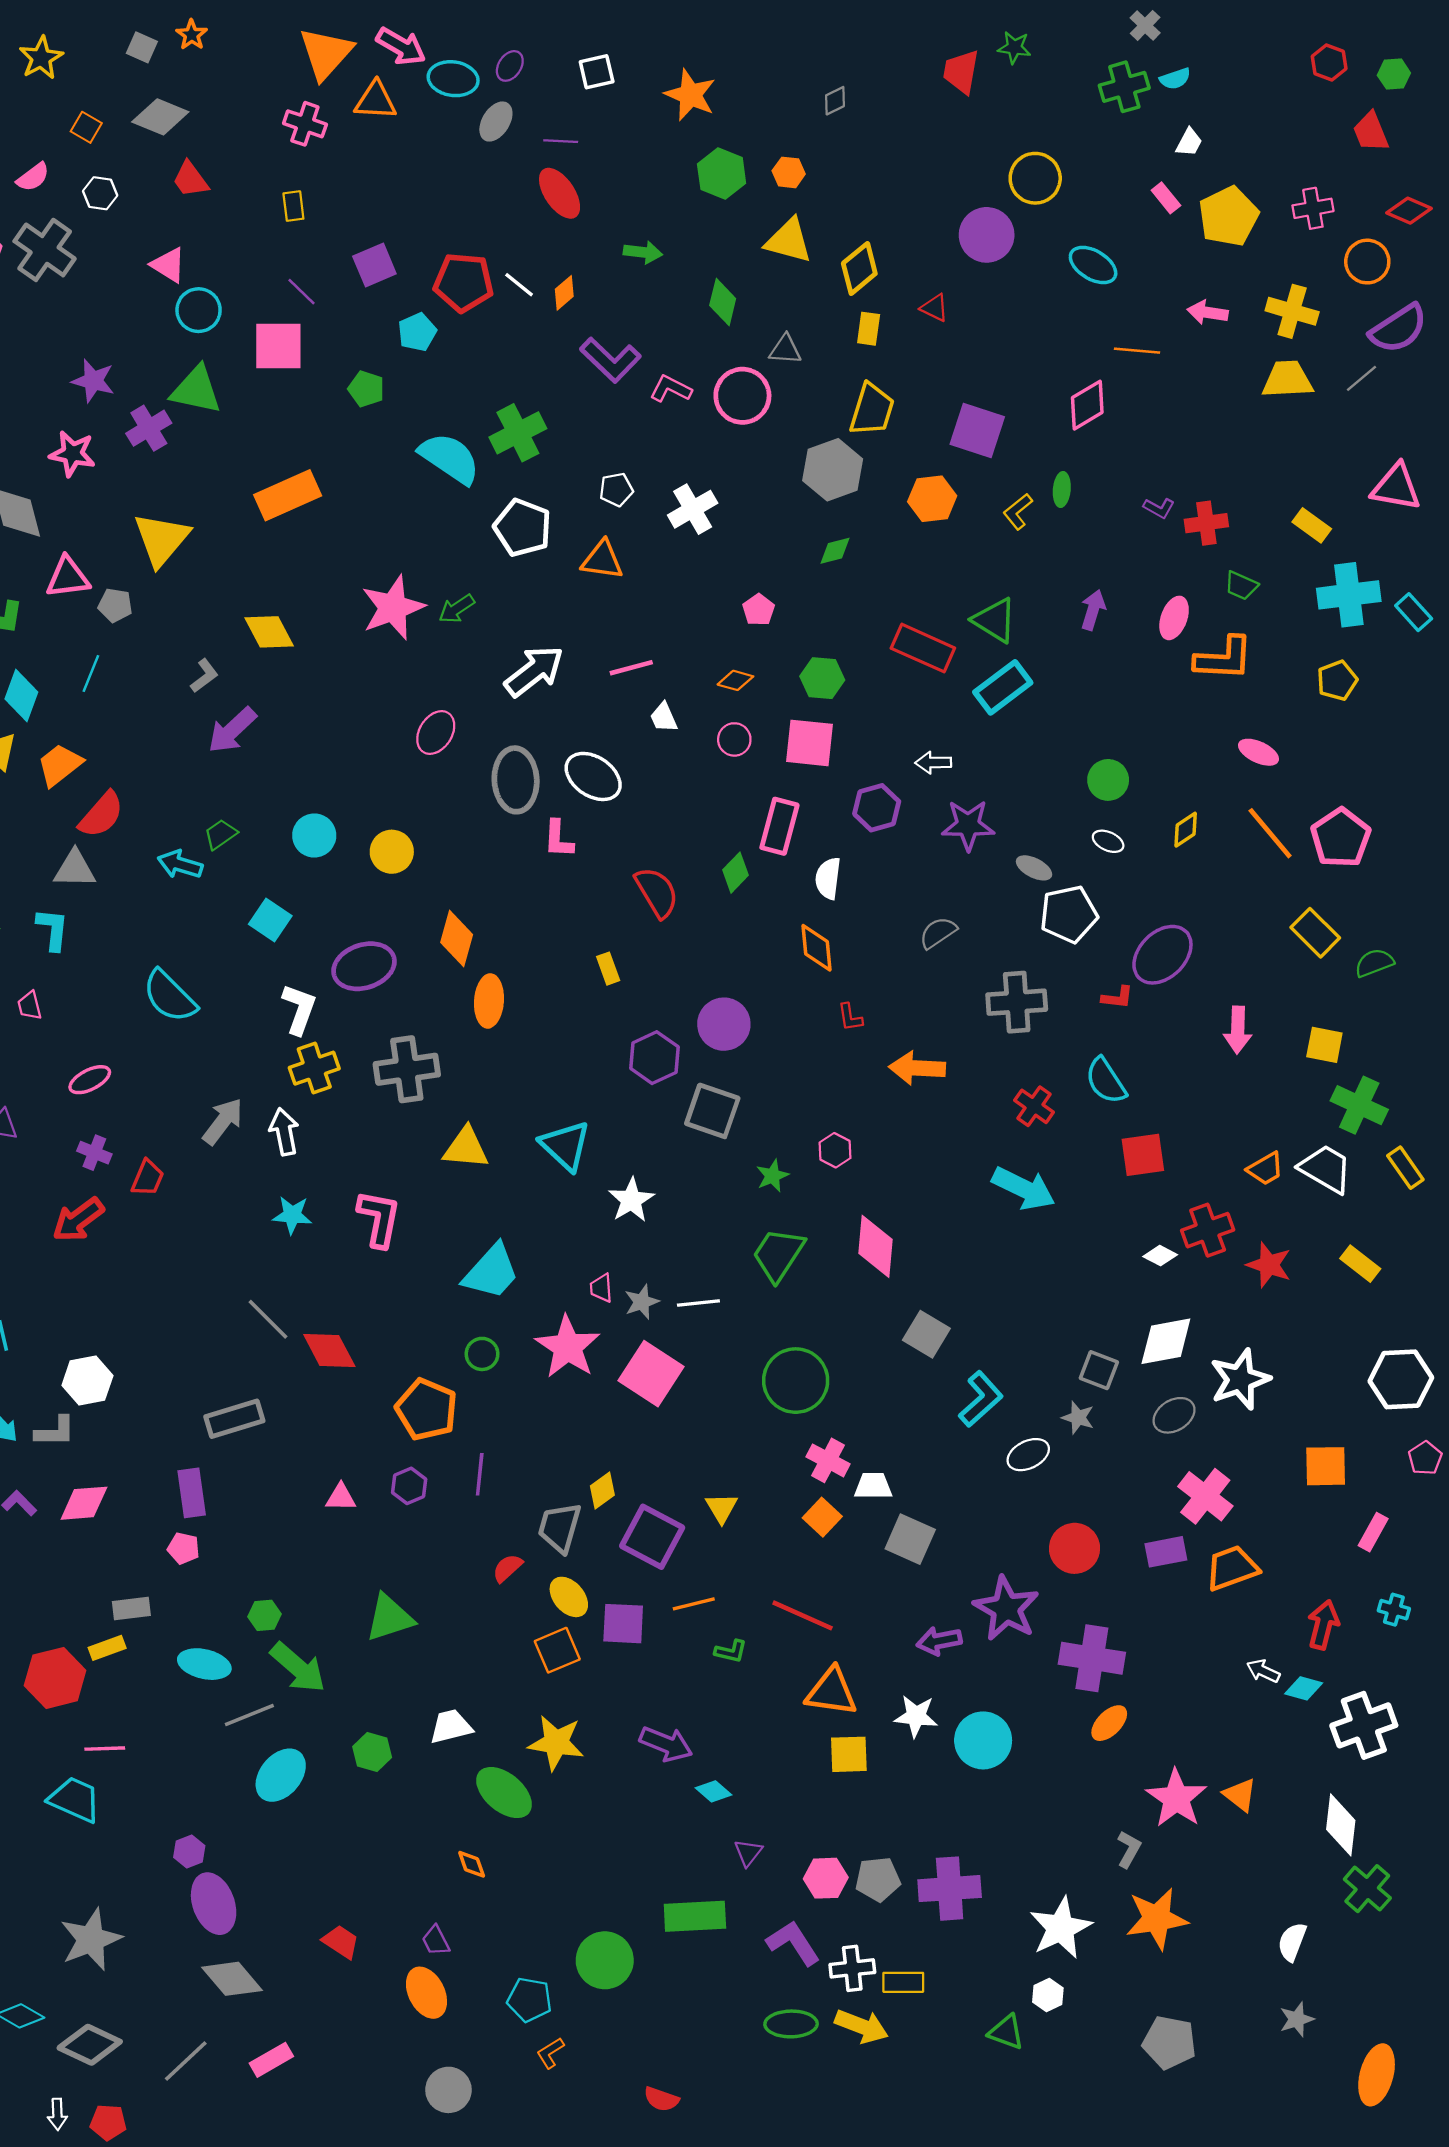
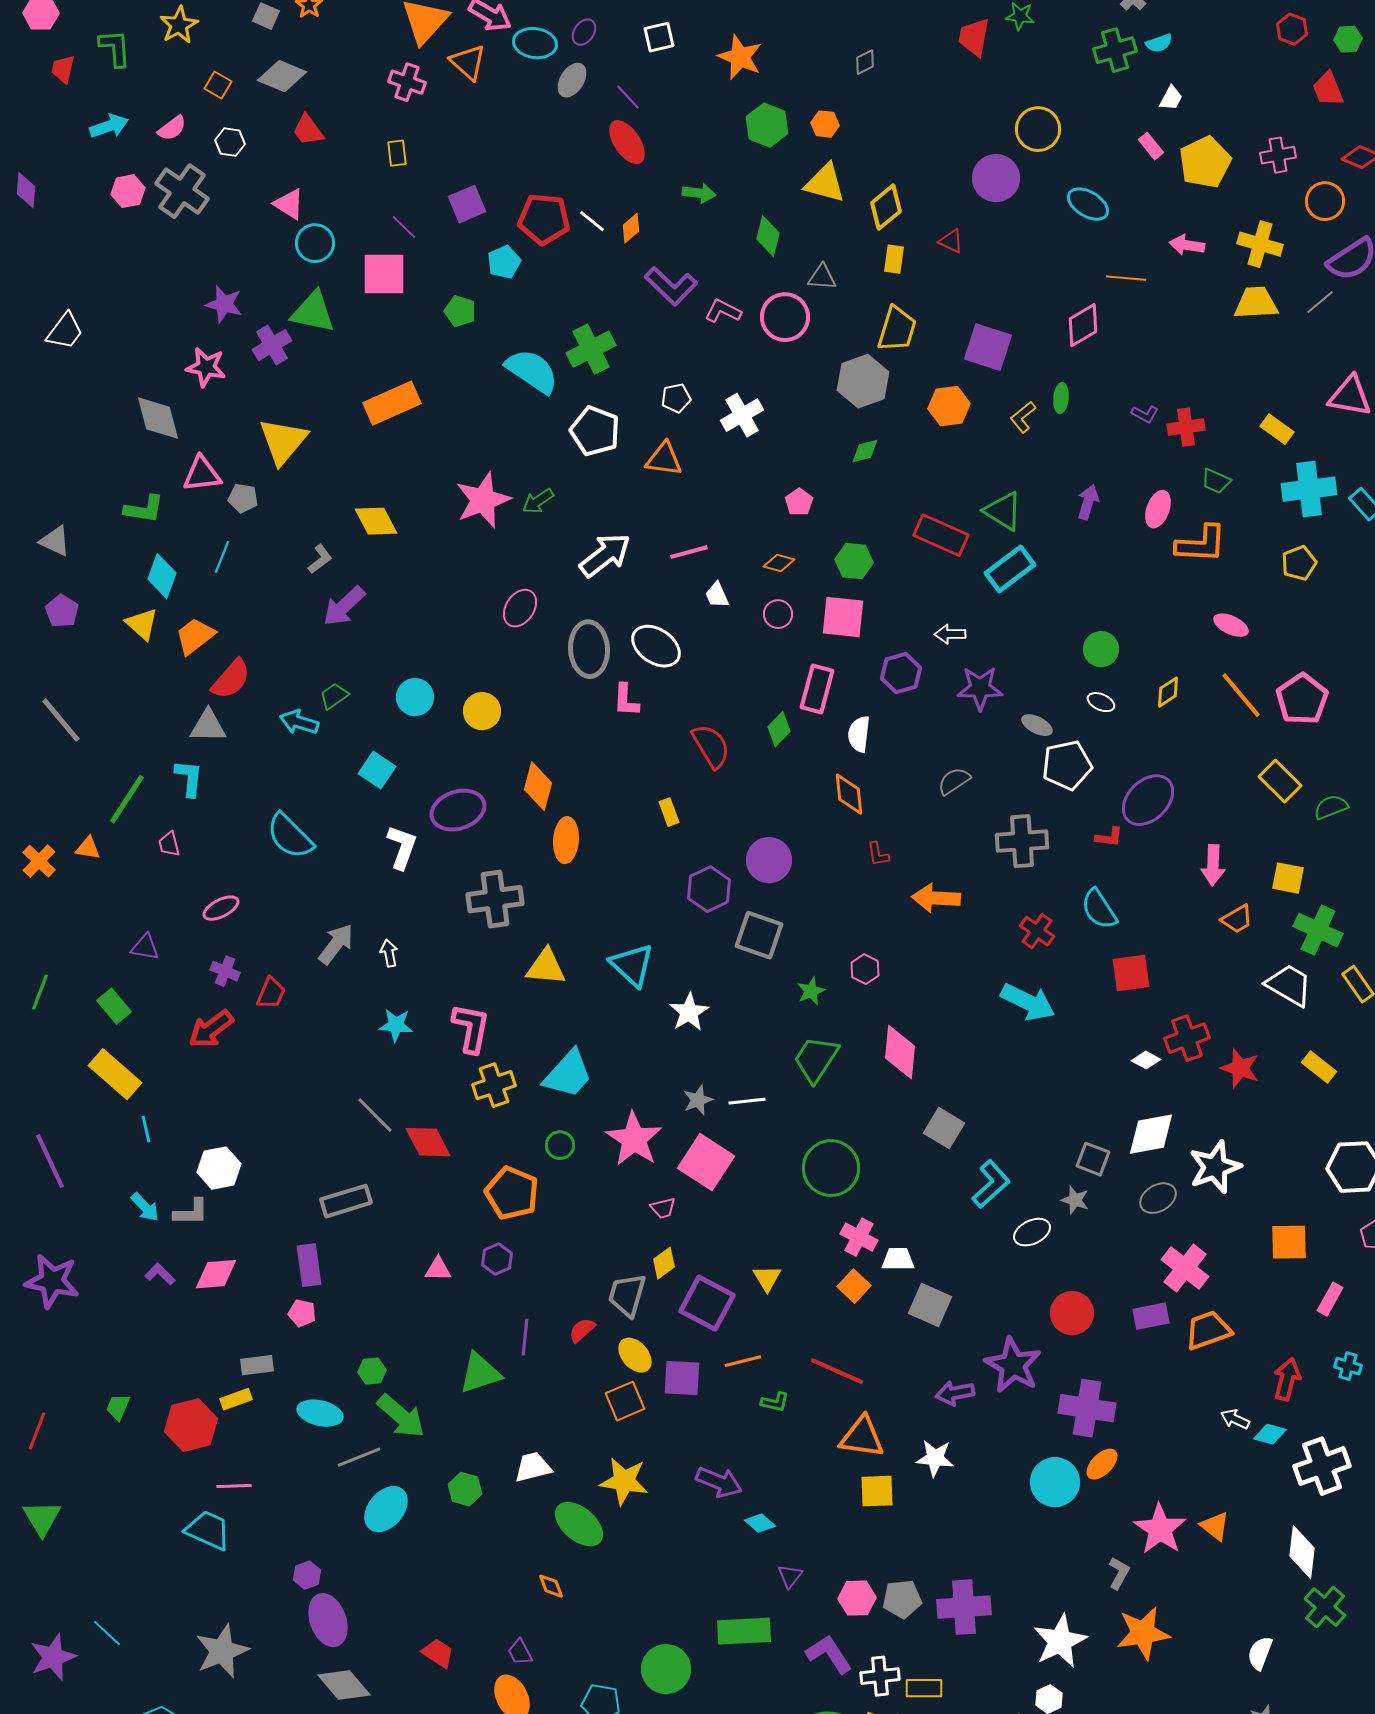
orange triangle: (376, 101) -> (468, 62), turned 39
purple line: (561, 141) -> (628, 97), turned 44
yellow cross: (314, 1068) -> (494, 1085), moved
white arrow: (284, 1132) -> (389, 953), size x0.7
orange trapezoid: (1265, 1169) -> (1237, 919), moved
pink trapezoid: (601, 1288) -> (663, 1208), moved, turned -100
purple line: (480, 1474) -> (525, 1337), moved
cyan circle: (983, 1740) -> (1055, 1482), moved

